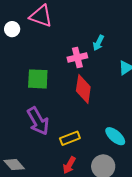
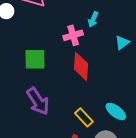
yellow rectangle: (70, 138) -> (84, 117), moved, turned 72

